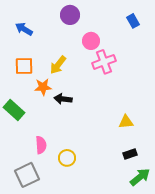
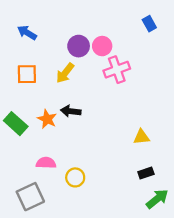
purple circle: (70, 15) -> (79, 46), moved
orange star: (43, 87) -> (47, 119), moved, turned 30
pink semicircle: (41, 145) -> (46, 163), turned -84

